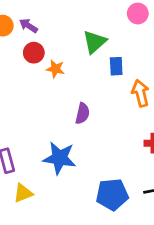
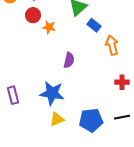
blue rectangle: (116, 66) -> (94, 25), turned -48
yellow triangle: (23, 193) -> (57, 119), moved

